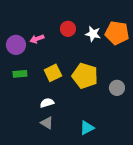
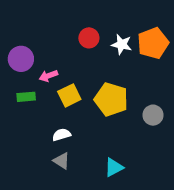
orange pentagon: (117, 33) -> (153, 43), turned -30
pink arrow: (37, 39) -> (48, 76), moved

